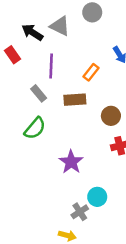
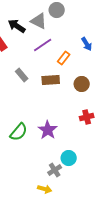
gray circle: (92, 12) -> (57, 10), moved
purple line: (51, 66) -> (43, 45), moved, turned 54
brown circle: (111, 116) -> (82, 84), moved
green semicircle: (35, 128) -> (19, 132), moved

